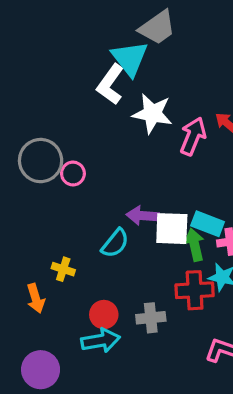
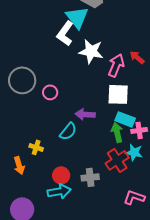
pink circle: (73, 173) -> (50, 92), moved
white square: (172, 229) -> (118, 94), moved
red cross: (195, 290) -> (117, 160), turned -30

